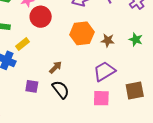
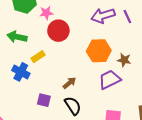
purple trapezoid: (104, 71) -> (110, 80), moved

